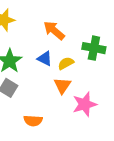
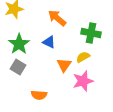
yellow semicircle: (66, 63) -> (83, 57), moved

